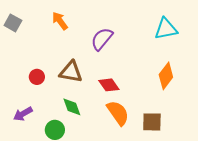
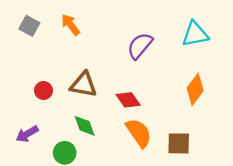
gray square: (13, 23) -> (29, 26), moved
purple semicircle: (102, 39) -> (140, 46), moved

